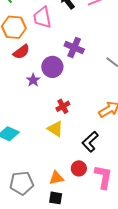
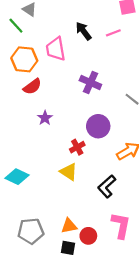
purple circle: (52, 67) -> (98, 126), moved
red circle: (79, 168) -> (88, 236), moved

